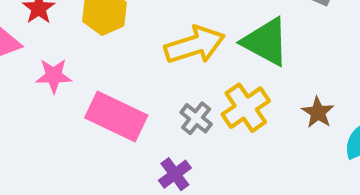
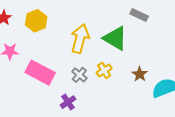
yellow arrow: (195, 45) -> (80, 39), turned -60
yellow cross: (246, 108) -> (104, 71), size x0.7

